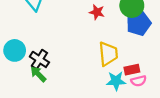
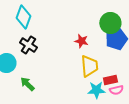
red star: (97, 12) -> (81, 41), moved
black cross: (39, 59) -> (28, 45), moved

